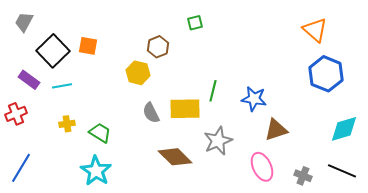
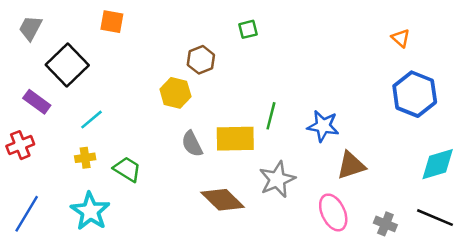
orange triangle: (315, 30) -> (401, 38), size x0.6
orange square: (88, 46) -> (112, 22), moved
cyan line: (62, 86) -> (92, 120), moved, turned -30
cyan star: (96, 171) -> (90, 211), moved

